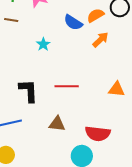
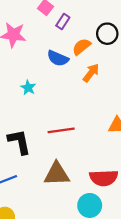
brown triangle: (57, 124) -> (57, 174), size x1.4

